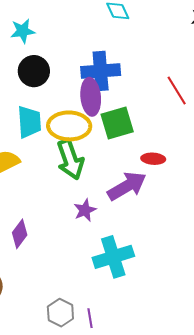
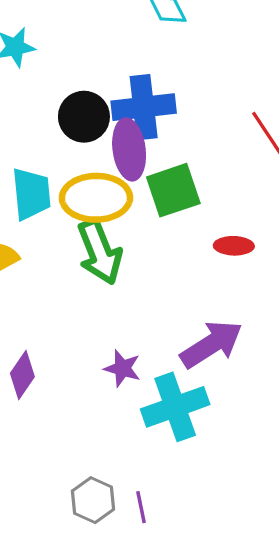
black circle: (34, 71) -> (84, 117), moved
purple arrow: (127, 186) -> (211, 344), moved
purple star: (85, 210) -> (122, 368), moved, turned -30

